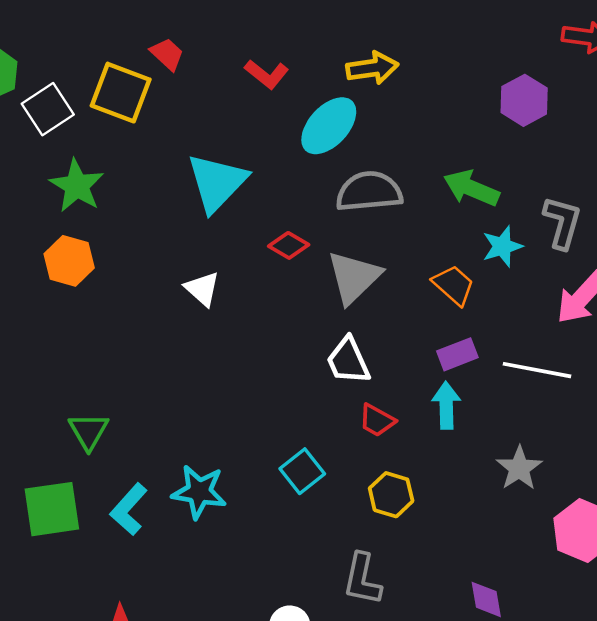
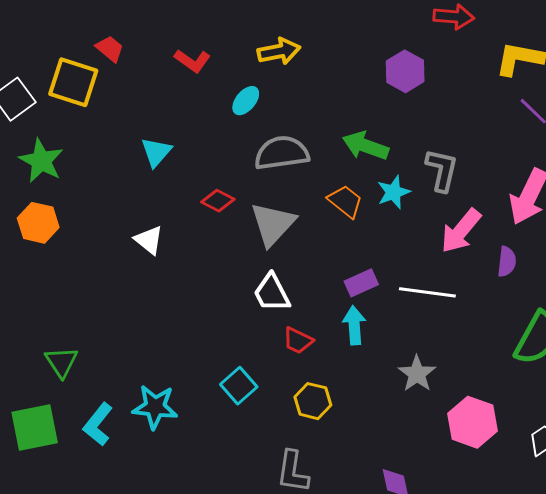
cyan ellipse: (329, 126) -> (246, 101), size x0.6
cyan triangle: (217, 183) -> (156, 152), size x0.6
orange trapezoid: (453, 285) -> (345, 201), moved

